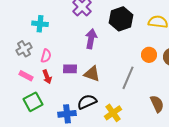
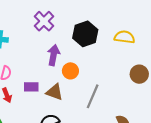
orange circle: (149, 55) -> (70, 71), moved

